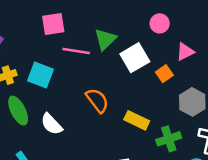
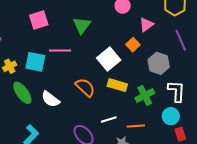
pink line: (76, 51) -> (60, 50), moved
white square: (135, 58) -> (109, 59), moved
orange semicircle: (97, 100) -> (85, 87), moved

